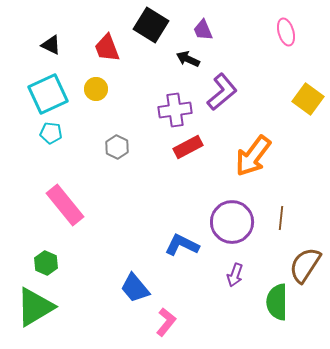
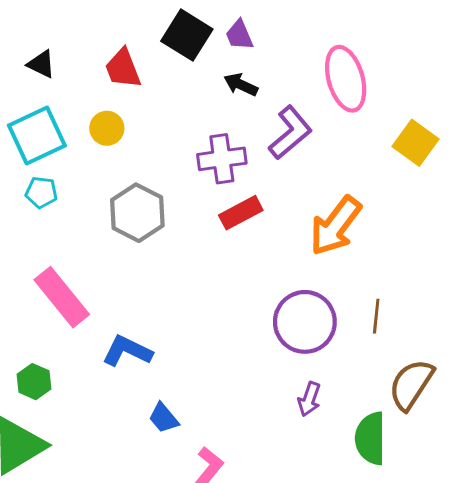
purple trapezoid: (203, 30) -> (239, 35), moved
pink ellipse: (286, 32) -> (346, 79), moved, size x1.6
gray hexagon: (117, 147) -> (137, 213), size x1.6
blue L-shape: (182, 245) -> (127, 351), moved
blue trapezoid: (135, 288) -> (164, 418), size x0.7

